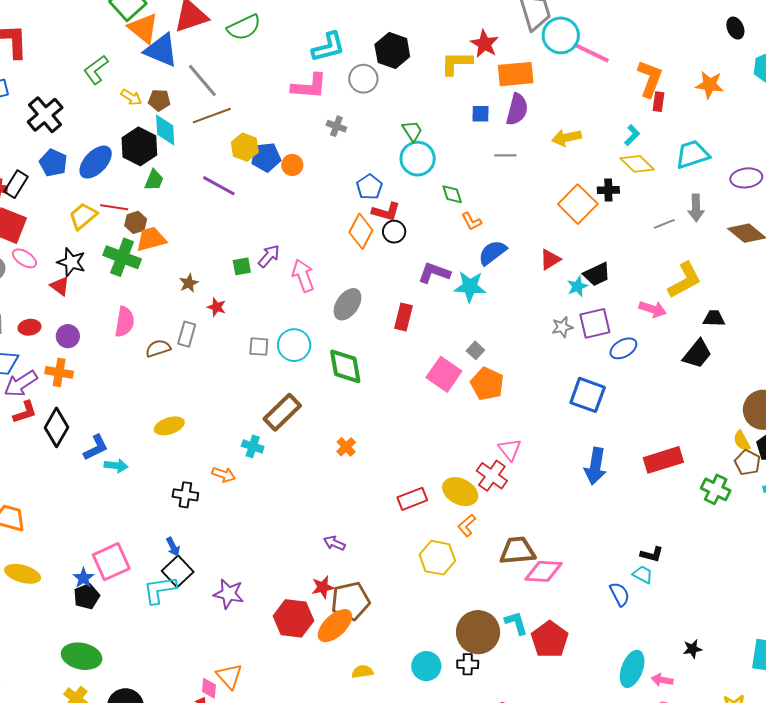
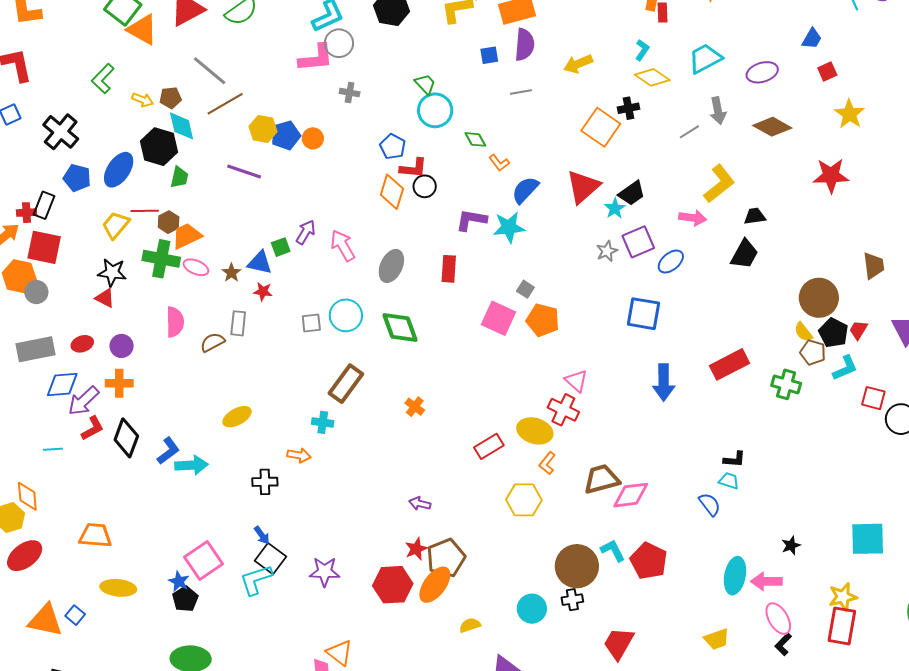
blue triangle: (161, 50) -> (260, 263), moved, size x0.7
gray circle: (363, 79) -> (339, 43), moved
pink ellipse: (24, 258) -> (196, 267), moved
red triangle: (550, 260) -> (583, 187), size x1.6
cyan arrow: (116, 466) -> (191, 465), size x1.4
pink arrow: (662, 680) -> (766, 581), size x1.4

